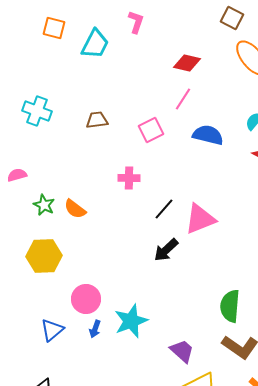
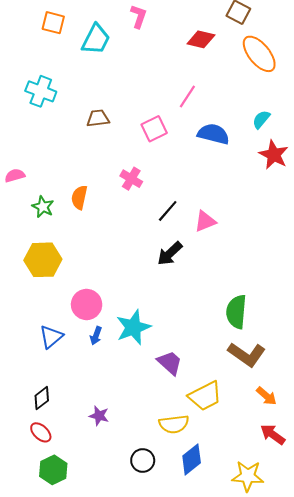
red diamond: (187, 63) -> (201, 39), moved
cyan cross: (37, 111) -> (41, 91), moved
pink cross: (129, 178) -> (131, 179), turned 30
orange semicircle: (75, 209) -> (79, 197), moved, turned 65
pink triangle: (200, 219) -> (205, 221), size x0.7
purple trapezoid: (182, 351) -> (170, 363), moved

